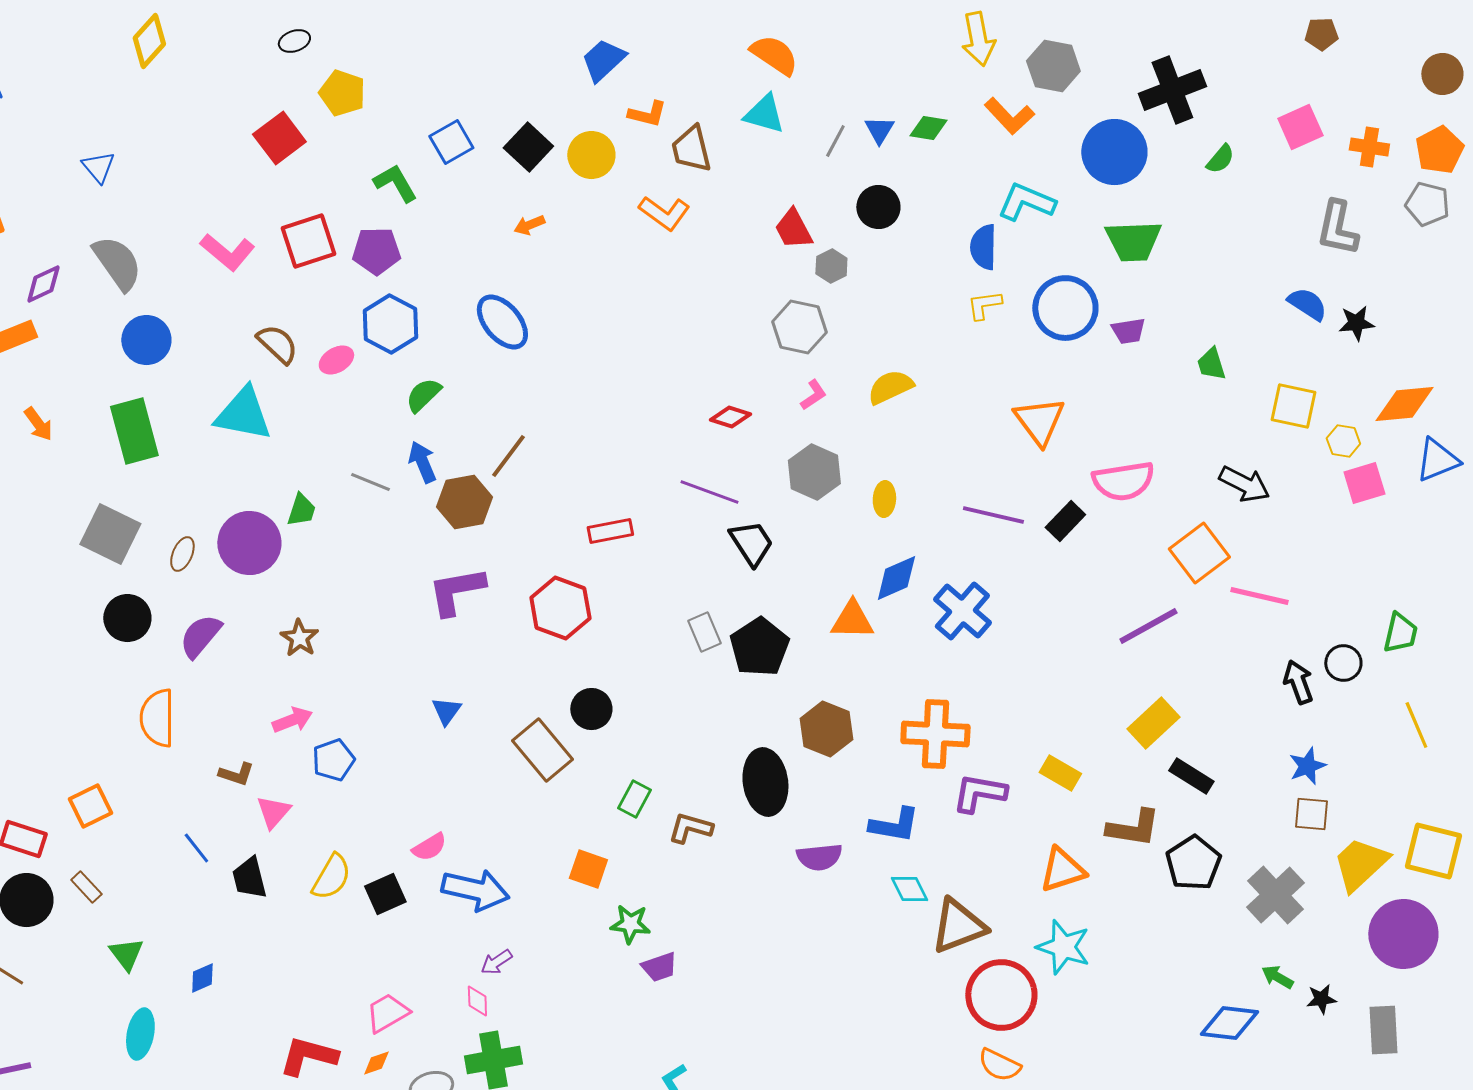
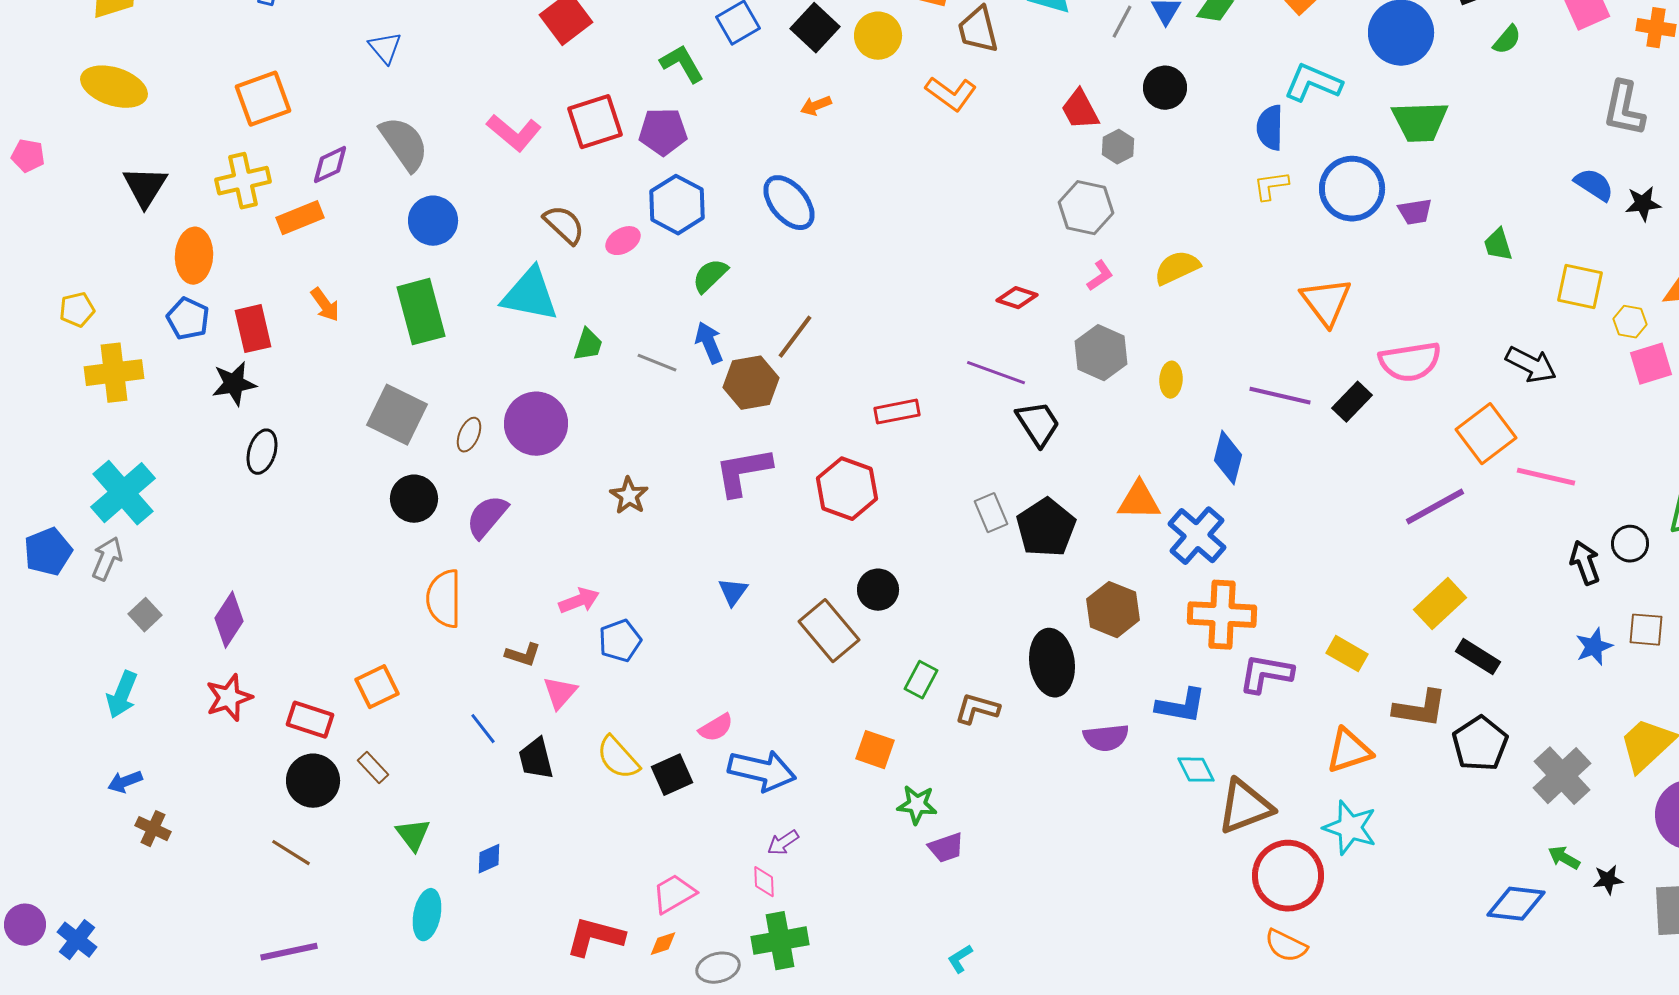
green trapezoid: (301, 510) -> (588, 345), moved
blue diamond: (896, 578) -> (1228, 458), moved, turned -52
blue cross: (962, 611) -> (1197, 536), moved
brown star: (299, 638) -> (629, 496), moved
brown square: (1311, 814) -> (1646, 630), moved
yellow semicircle: (331, 877) -> (618, 758), turned 108

